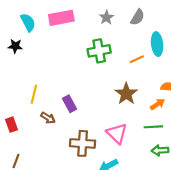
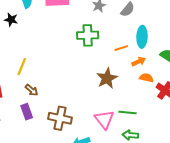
purple rectangle: (69, 104) -> (27, 112), moved
orange arrow: (157, 104) -> (139, 62), moved
pink triangle: (117, 134) -> (104, 119), moved

